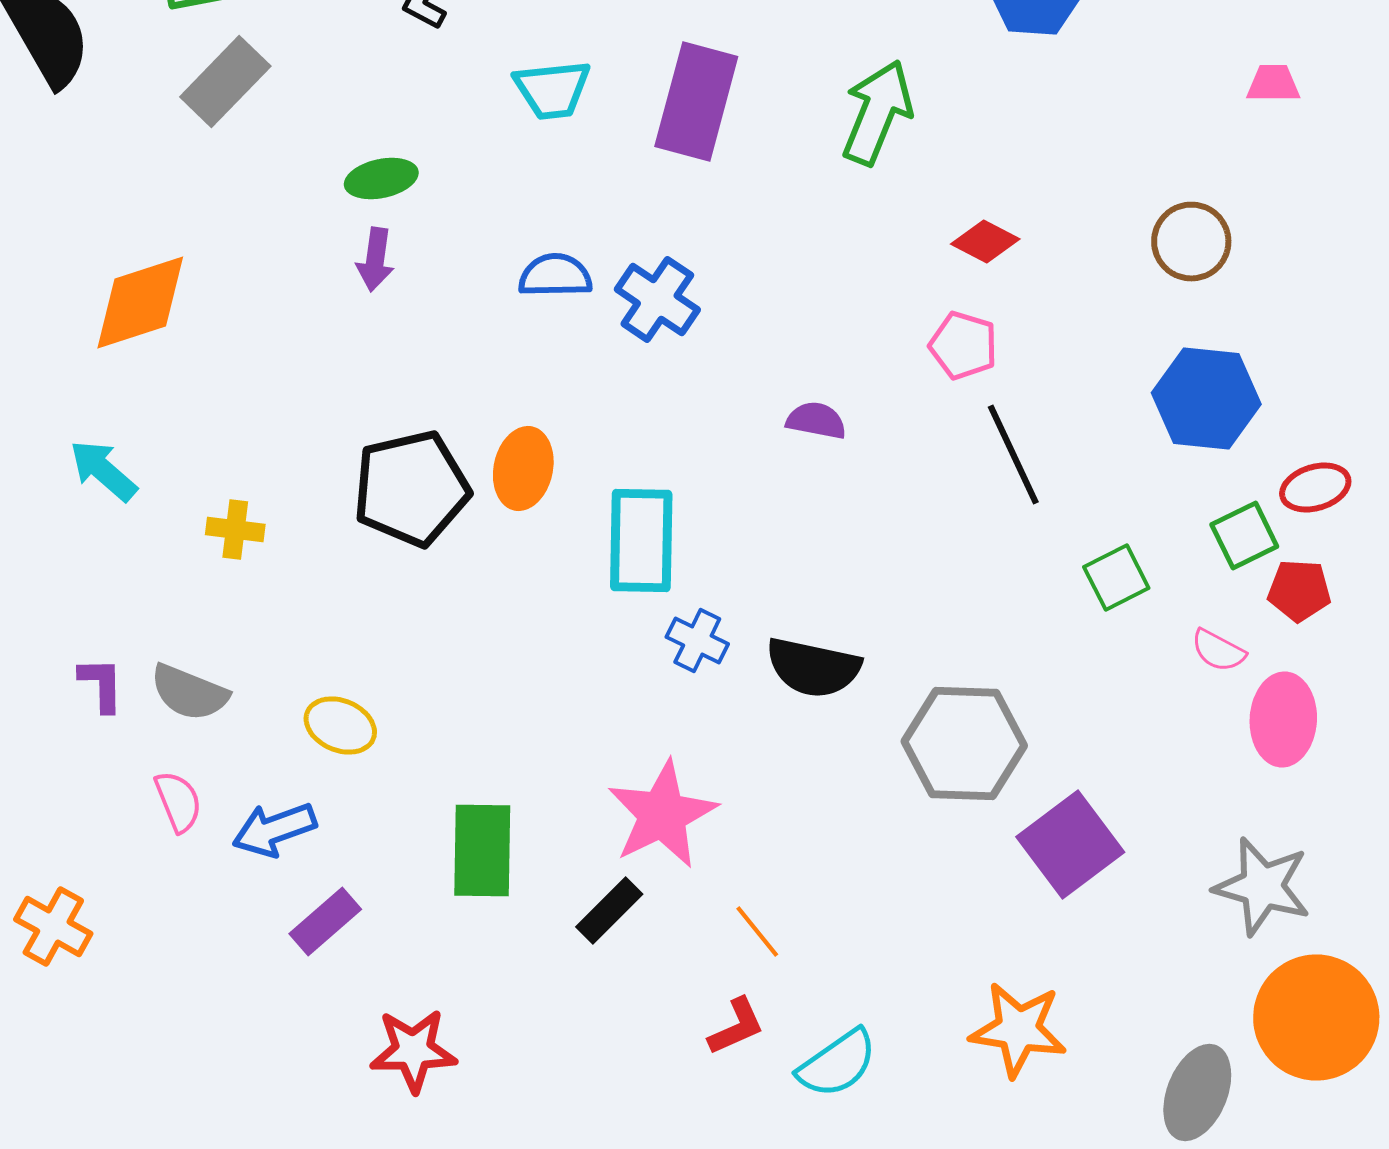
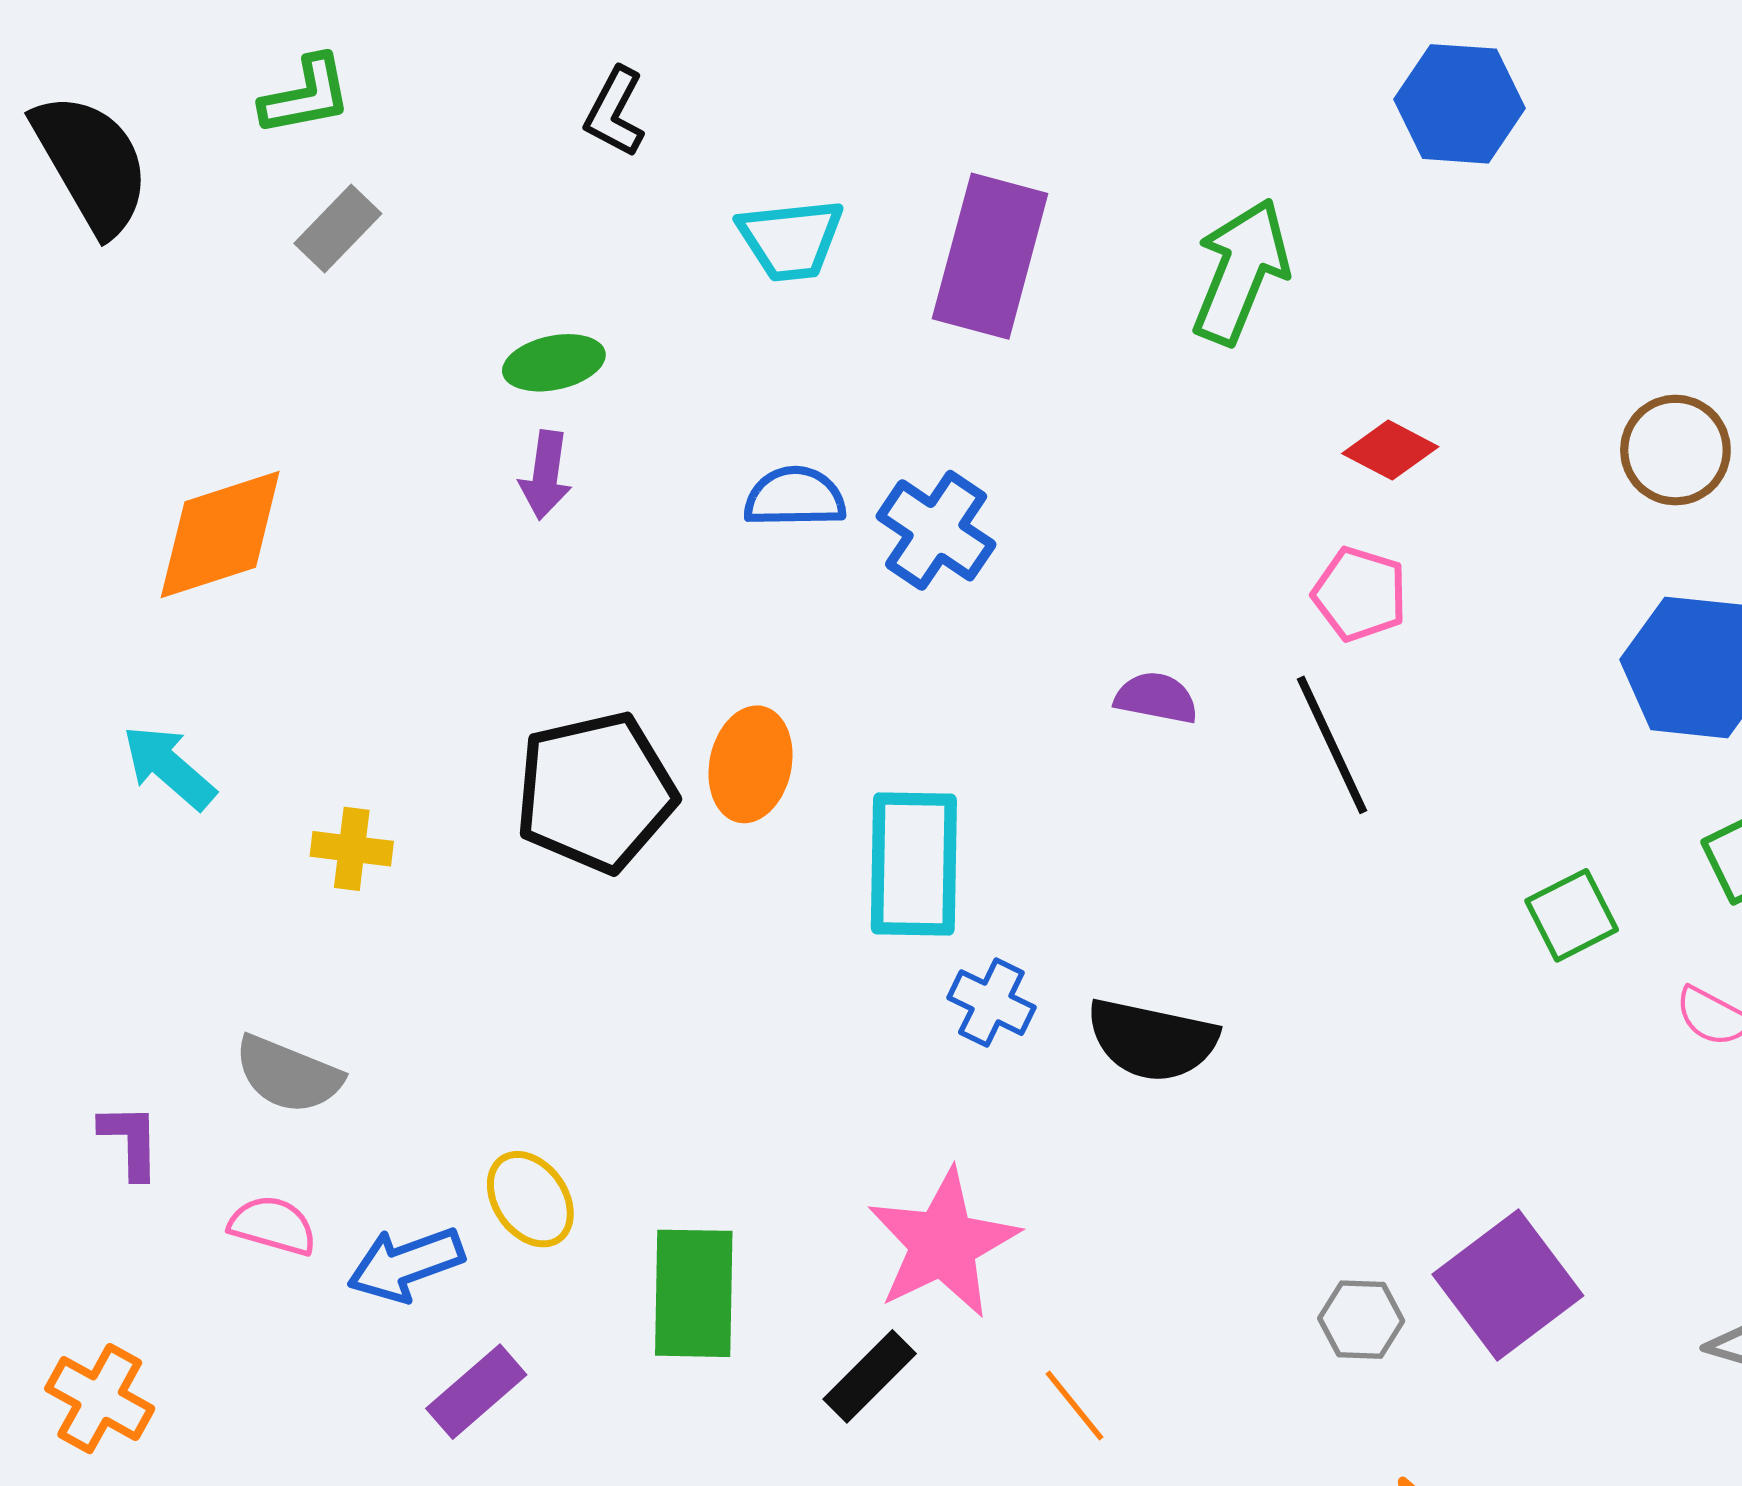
gray rectangle: (225, 82) -> (338, 228), size x0.7
black line: (1013, 454) -> (1332, 745), moved
purple L-shape: (101, 684) -> (130, 1141), moved
yellow ellipse: (340, 726) -> (530, 1199), moved, turned 32
gray hexagon: (964, 744) -> (1361, 1320), moved, size x0.5
pink semicircle: (178, 802) -> (273, 1225), turned -52

